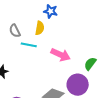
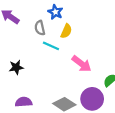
blue star: (51, 11) -> (55, 12), moved

